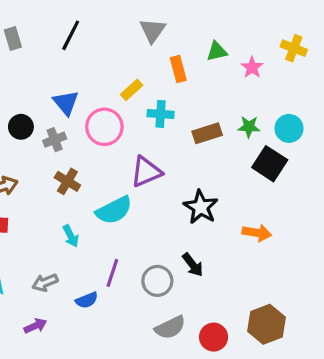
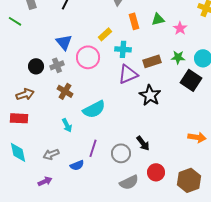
green triangle: (217, 51) -> (158, 19), moved
pink star: (252, 67) -> (180, 28), moved
black circle: (21, 127) -> (36, 66), moved
purple triangle: (146, 172) -> (128, 74), moved
black star: (201, 207) -> (150, 95), moved
orange arrow: (257, 233) -> (197, 137), moved
red circle: (214, 337) -> (156, 172), moved

